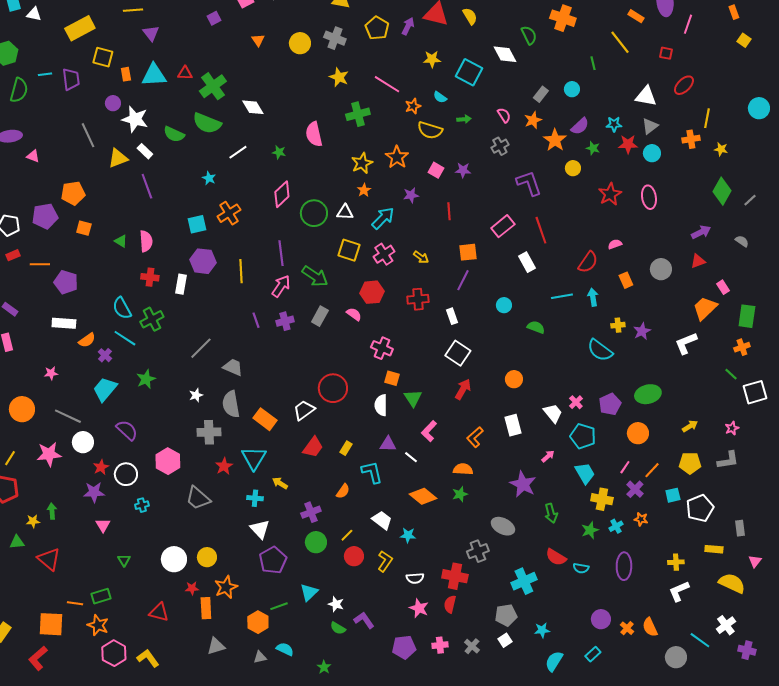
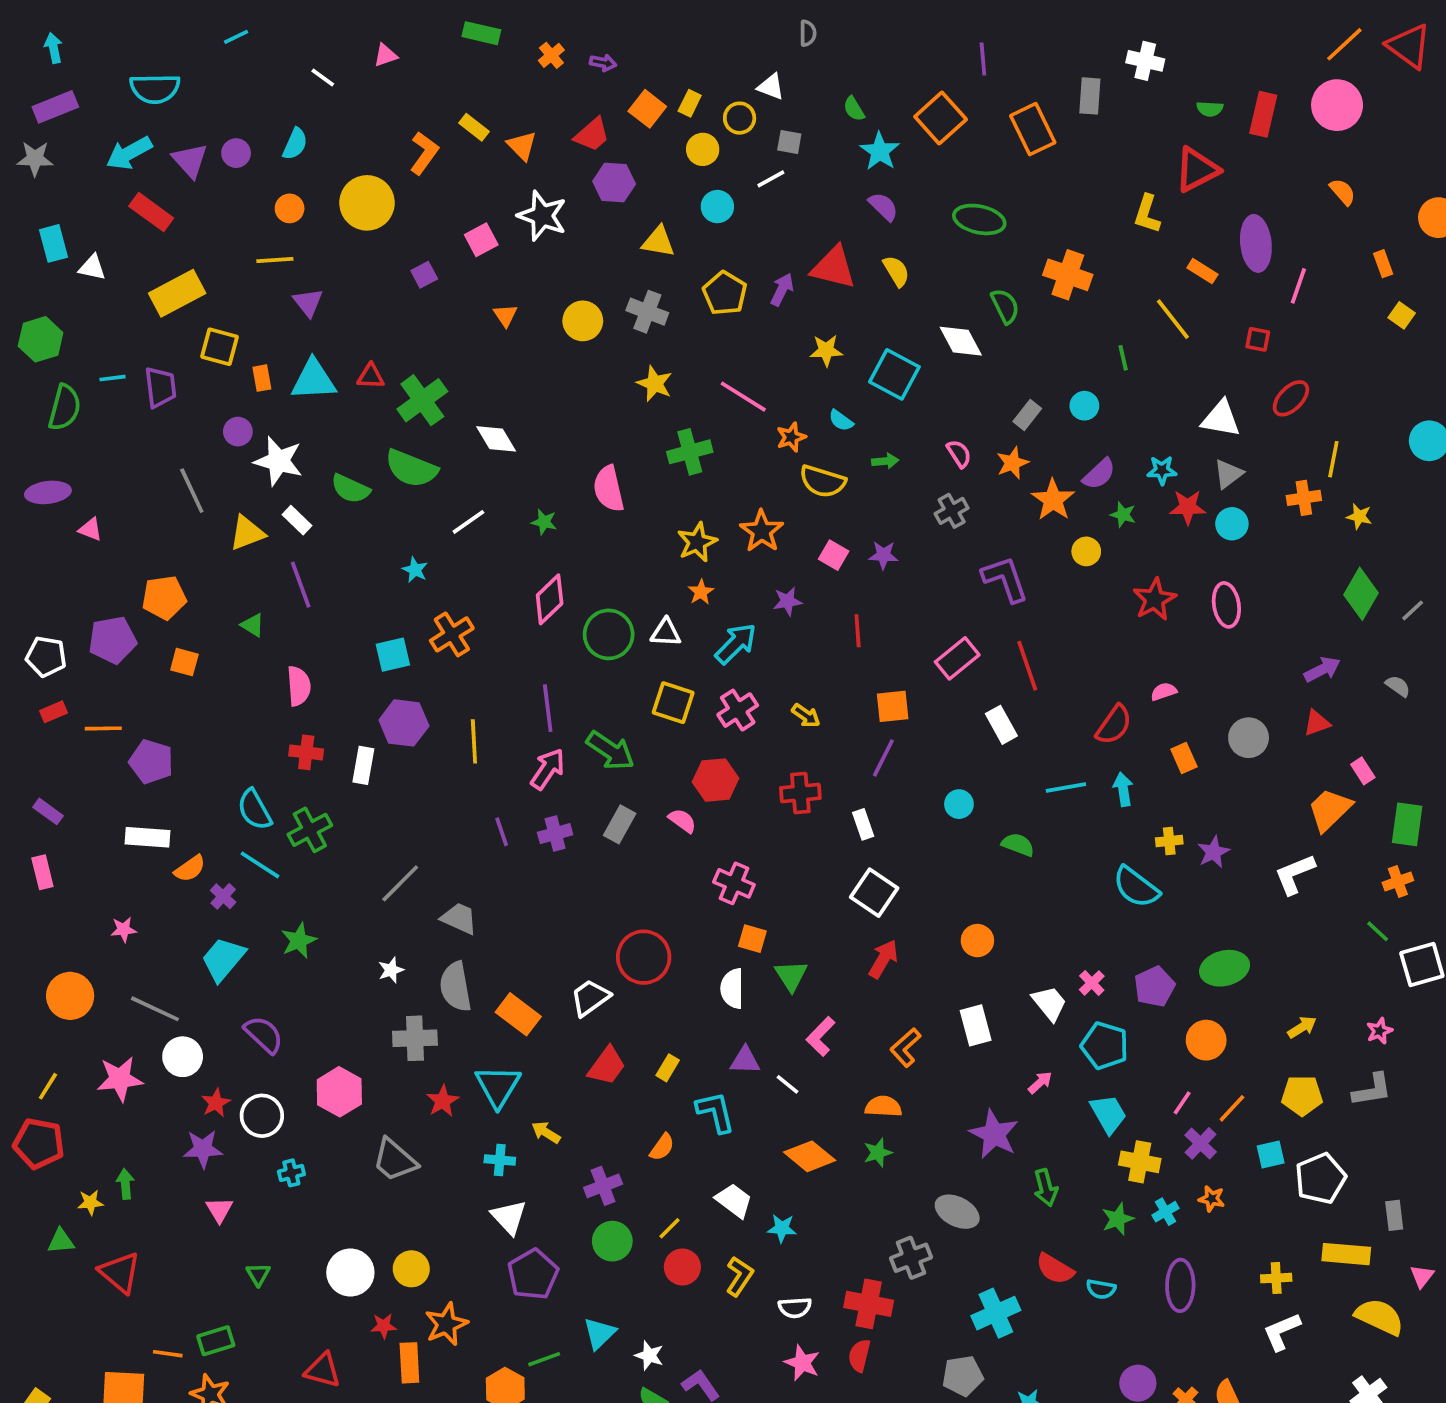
green triangle: (121, 241) -> (253, 625), moved
yellow rectangle: (714, 549) -> (1346, 1254), size x1.4

